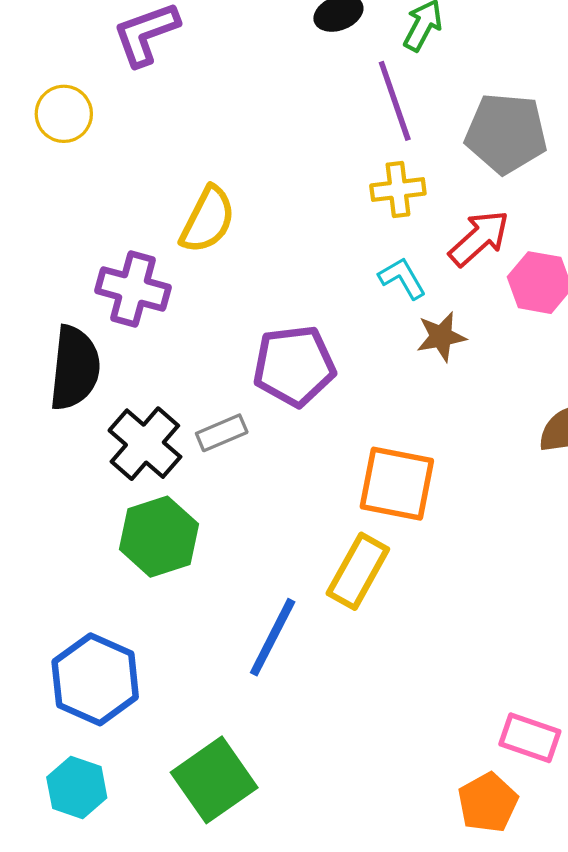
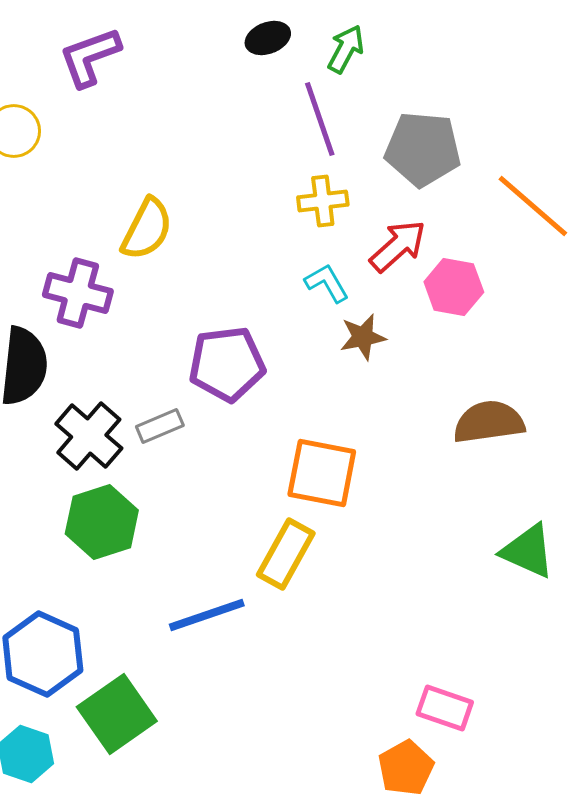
blue line: (273, 637) -> (207, 615), turned 44
green square: (214, 780) -> (117, 714), moved

